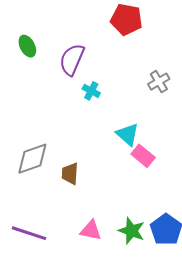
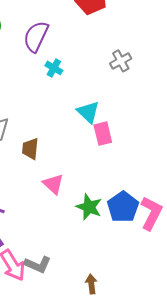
pink rectangle: (143, 156) -> (103, 134), turned 35
pink triangle: (91, 230) -> (53, 184), moved, turned 30

